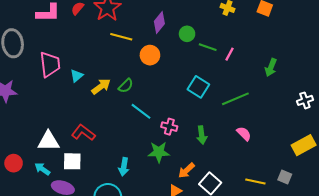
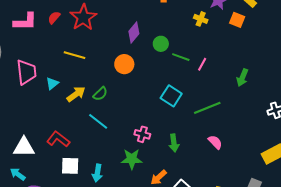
yellow line: (121, 37) -> (75, 55), moved
cyan line: (141, 111) -> (98, 121), moved
white square: (72, 161) -> (70, 166), moved

